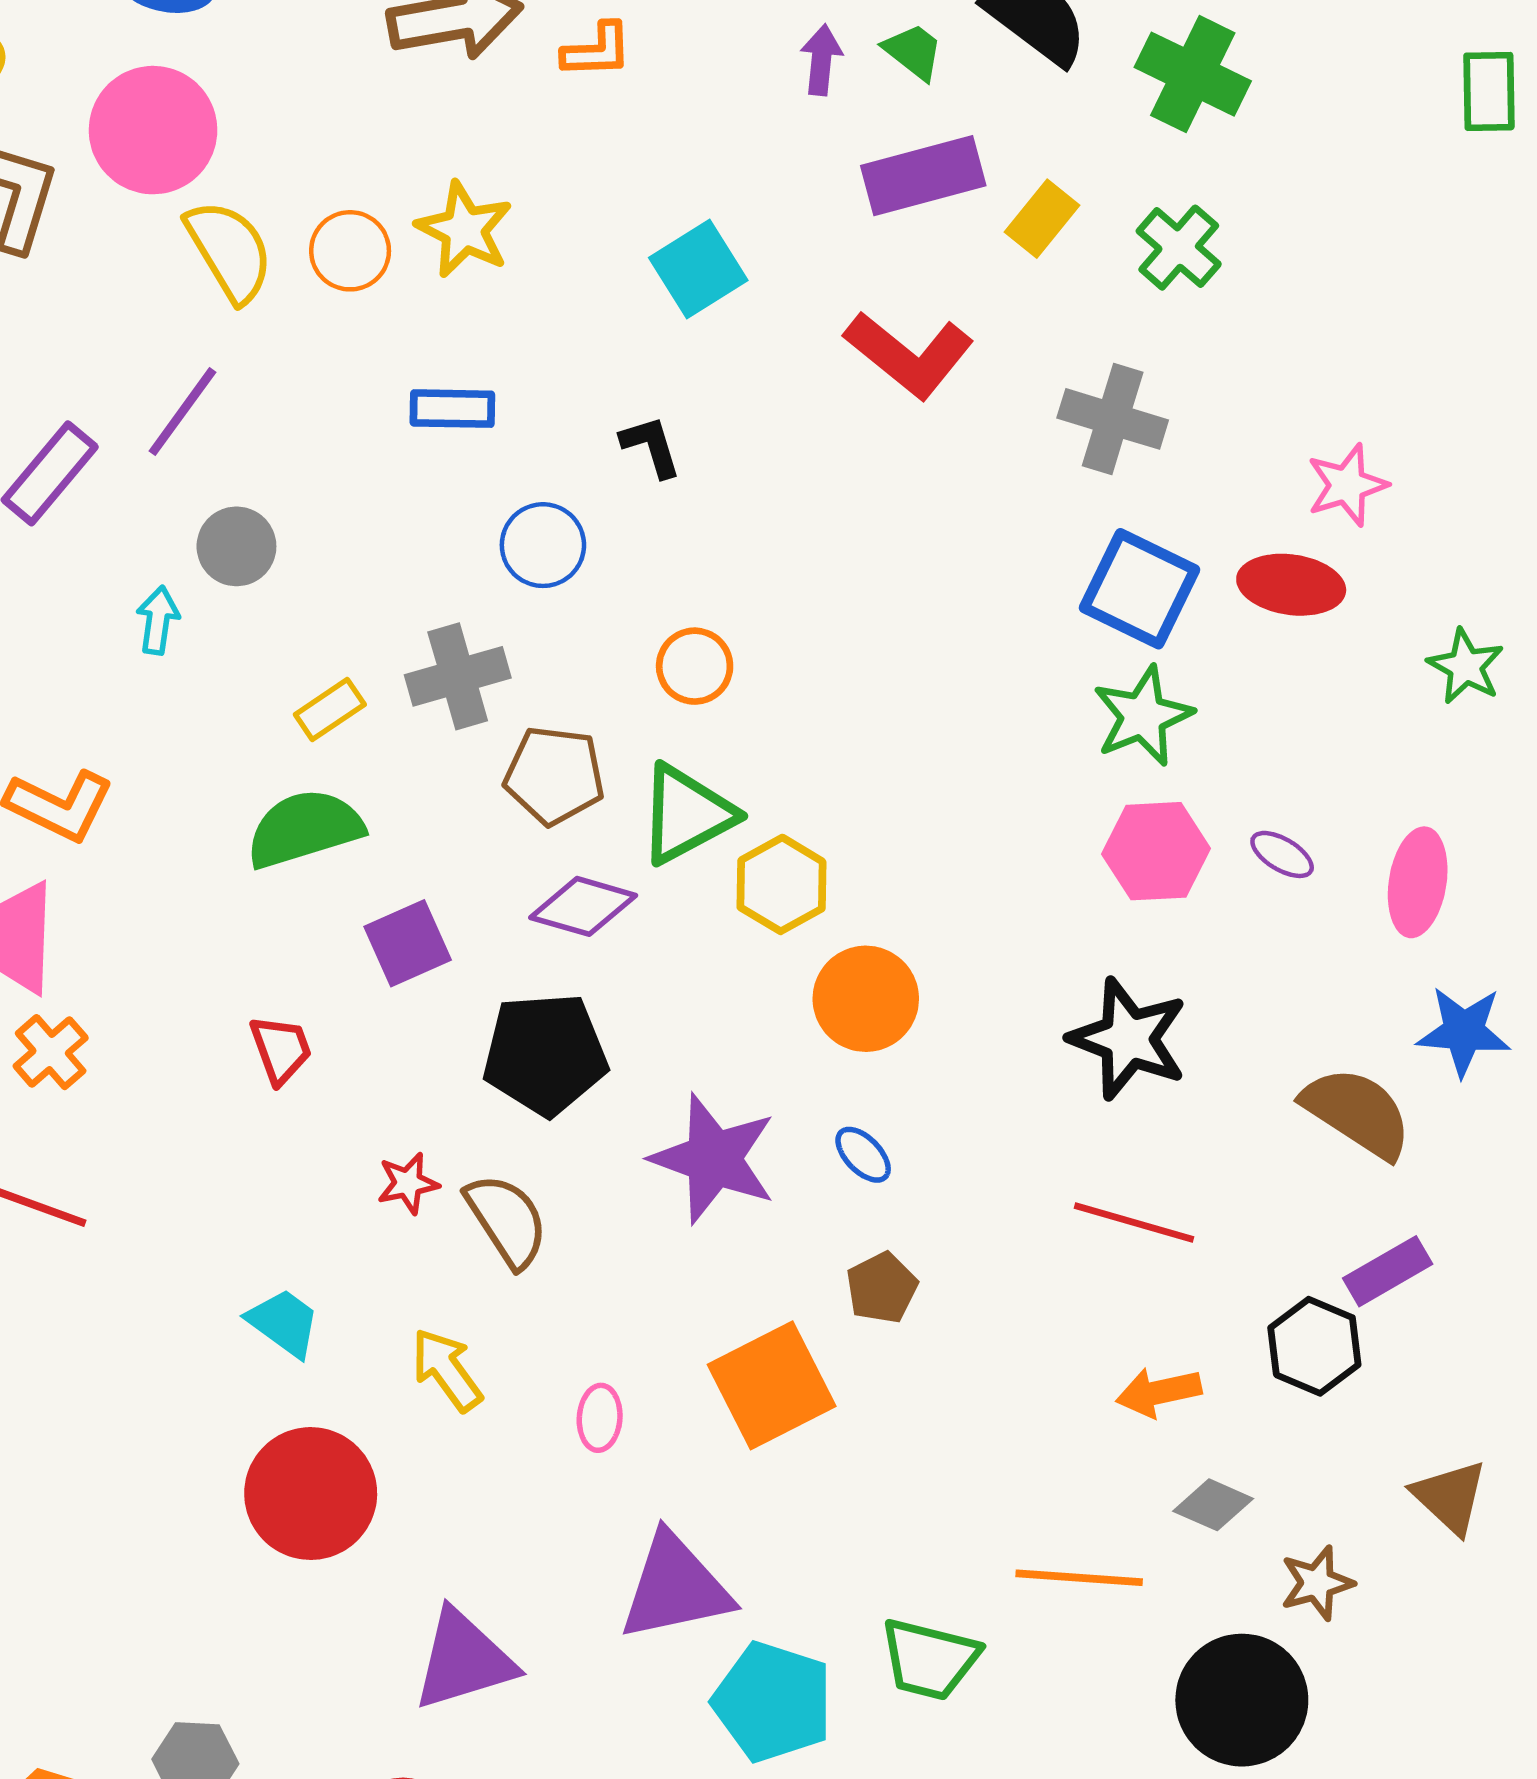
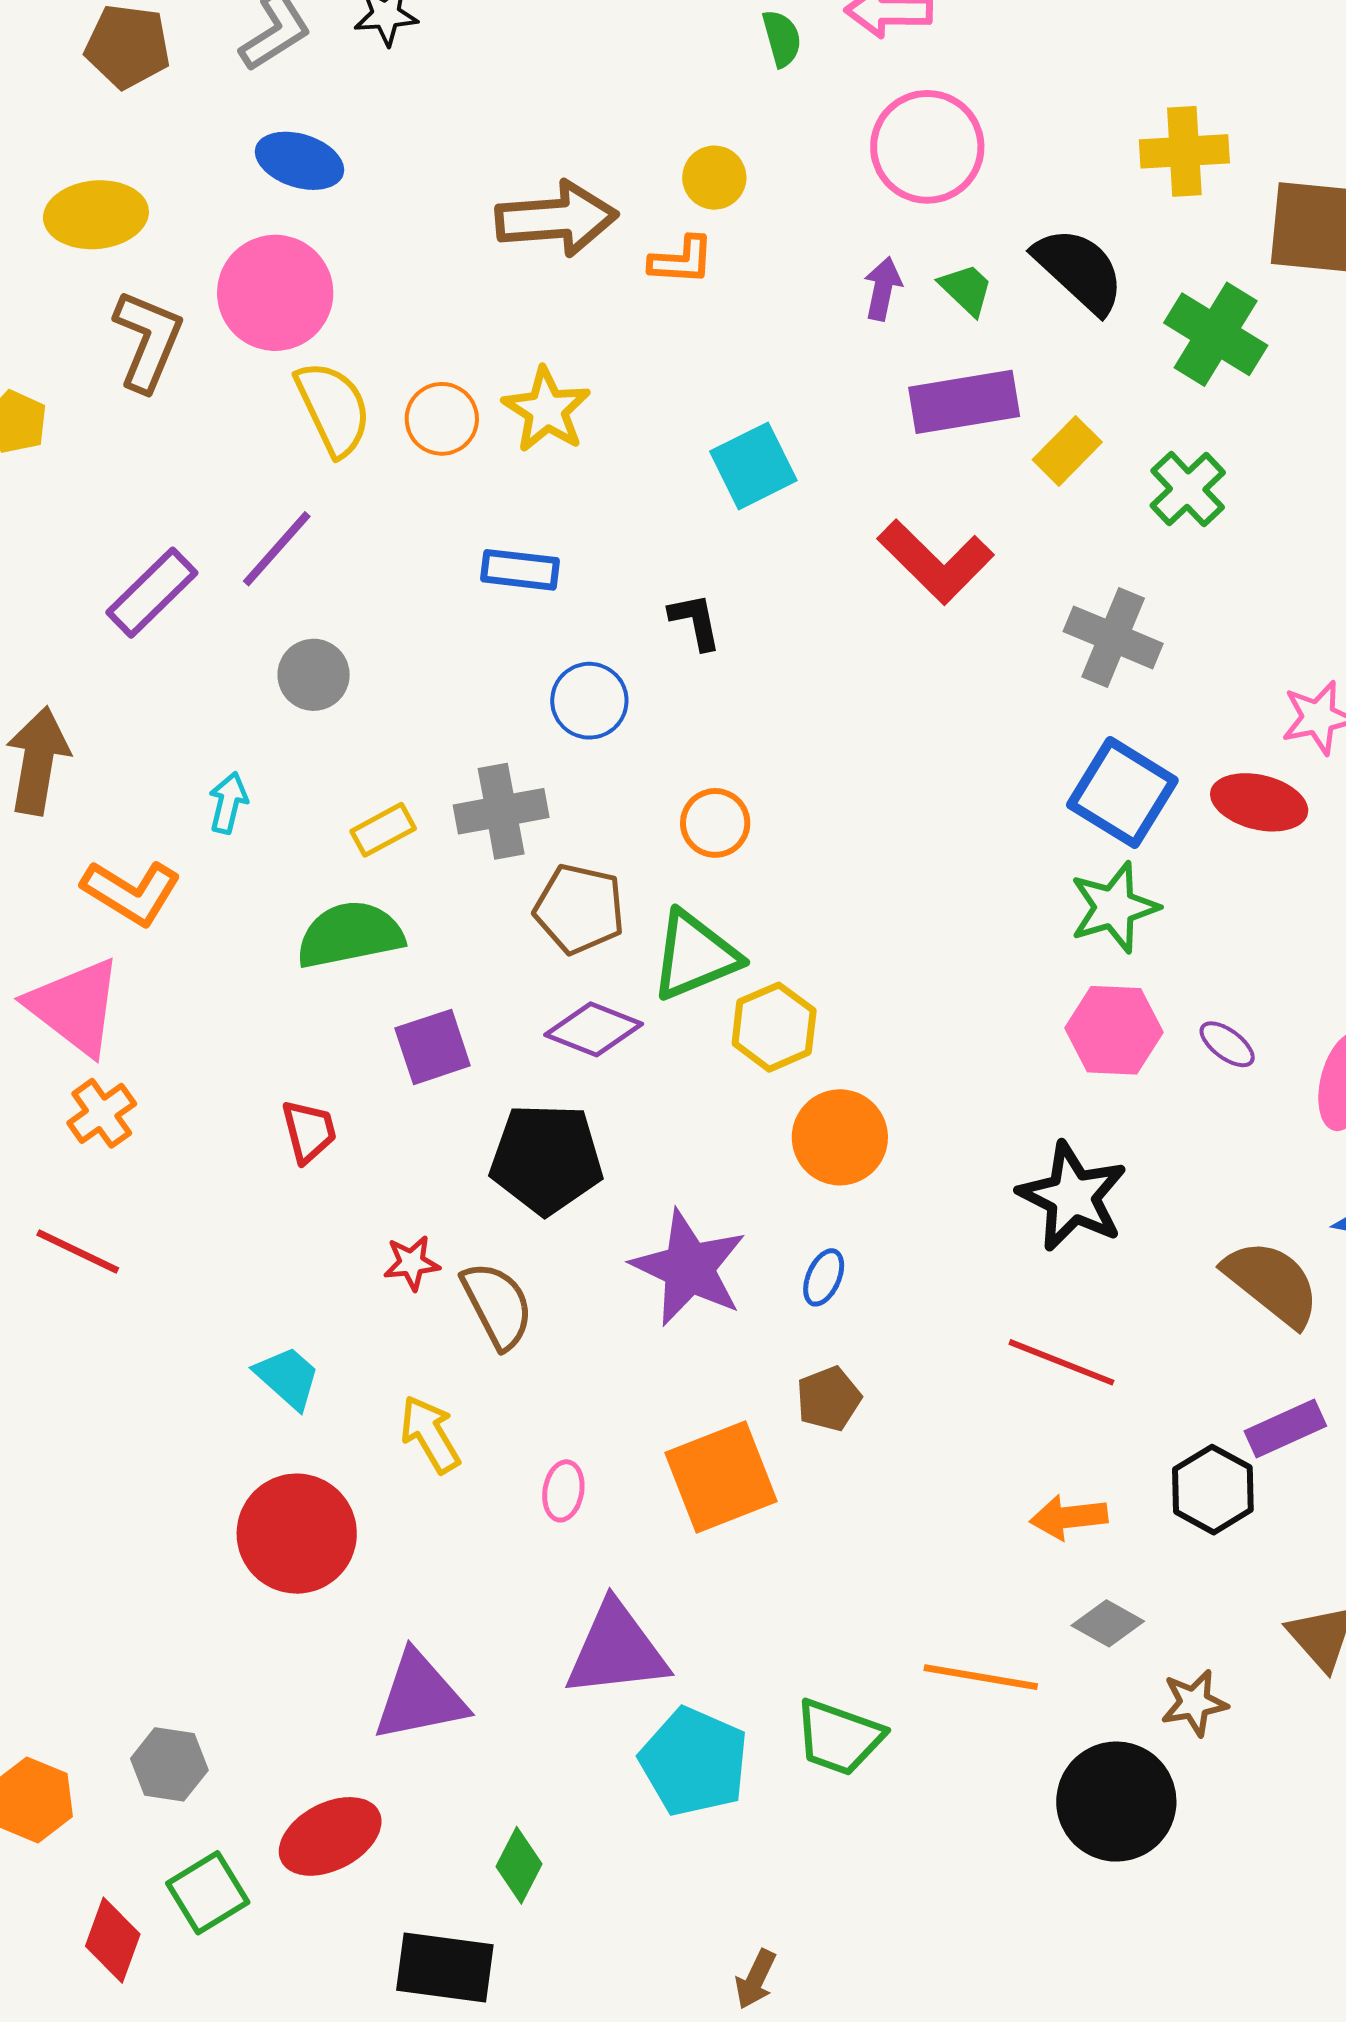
cyan arrow: (158, 620) -> (228, 803), moved
blue ellipse: (863, 1155) -> (824, 1277), turned 62

